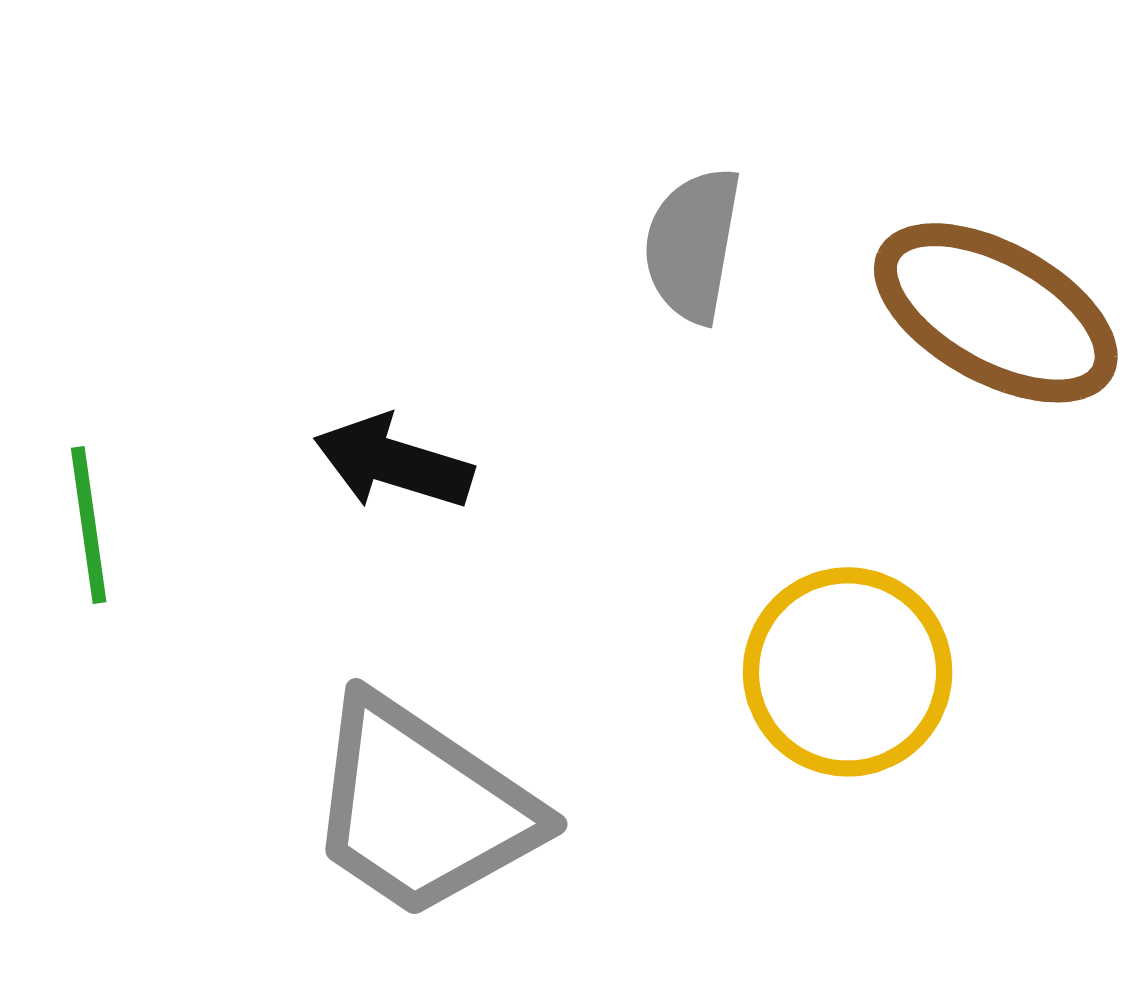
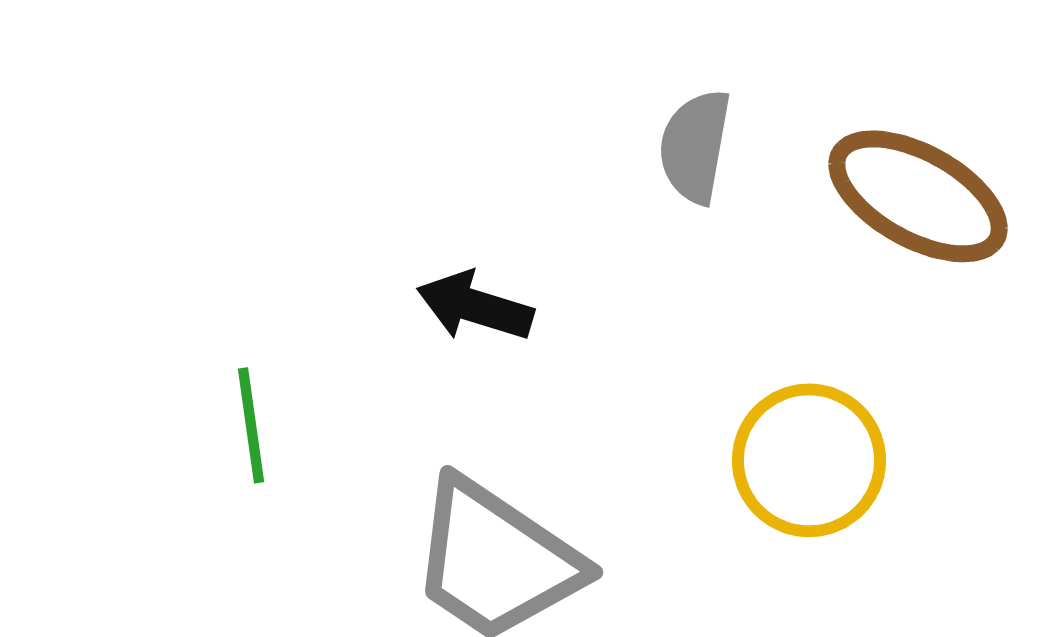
green line: (89, 525) -> (251, 425), moved

